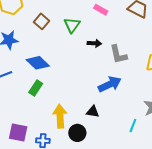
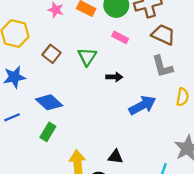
gray L-shape: (118, 54) -> (162, 66), moved
blue arrow: (110, 84) -> (142, 105), moved

